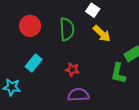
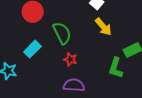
green semicircle: (67, 29) -> (62, 33), moved, turned -30

